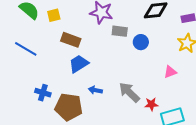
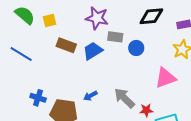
blue trapezoid: (79, 64) -> (93, 51), moved
pink triangle: (170, 72) -> (166, 78), size x1.6
blue arrow: (95, 90) -> (90, 96), turned -40

